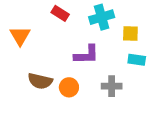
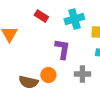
purple L-shape: (87, 55) -> (62, 49), turned -80
brown semicircle: (40, 81) -> (28, 82), moved

